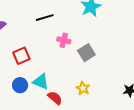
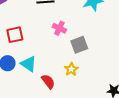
yellow star: (83, 88) -> (71, 69), moved
red semicircle: (55, 98) -> (48, 81), moved

